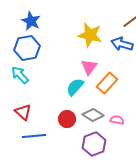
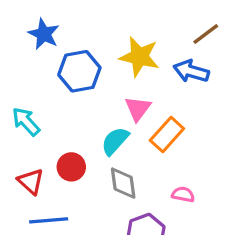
blue hexagon: (27, 48) -> (79, 71), moved
gray diamond: (93, 115) -> (123, 183), moved, turned 50
red circle: (67, 119) -> (71, 167), moved

